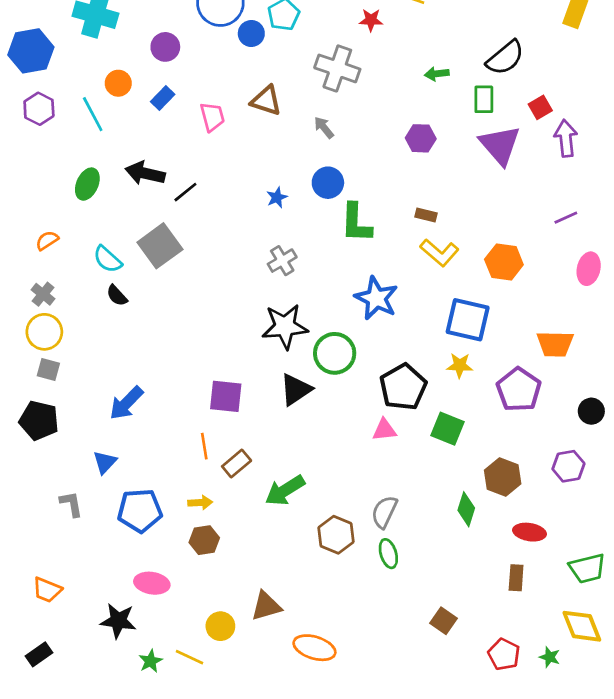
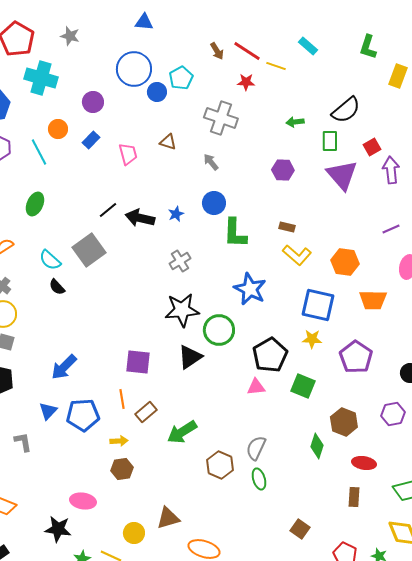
brown triangle: (266, 101) -> (168, 142), size x0.7
black arrow: (145, 173) -> (140, 218), moved
orange trapezoid: (555, 344) -> (373, 300), moved
blue pentagon: (140, 511) -> (83, 415), moved

